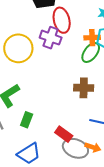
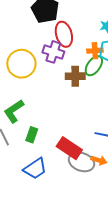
brown cross: (84, 88) -> (75, 76), moved
red rectangle: (64, 134) -> (69, 148), size x1.4

